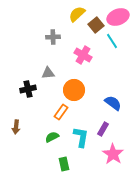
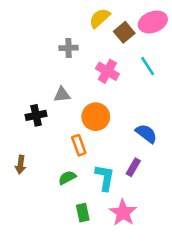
cyan line: (112, 41) -> (148, 66), moved
orange rectangle: (61, 112) -> (79, 145), turned -56
pink star: (113, 154) -> (123, 213), moved

